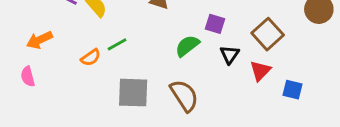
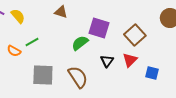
purple square: (215, 24) -> (99, 28), size x1.5
black triangle: (230, 55) -> (107, 61), moved
orange semicircle: (91, 57) -> (14, 51), turned 64

